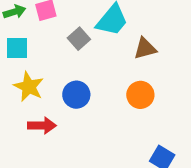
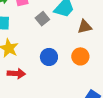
blue circle: (76, 95) -> (49, 57), moved

